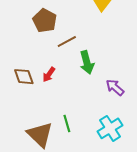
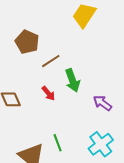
red arrow: (49, 75) -> (48, 93), moved, turned -70

